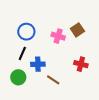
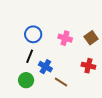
brown square: (77, 30) -> (91, 38), moved
blue cross: (38, 64) -> (45, 67), turned 32

